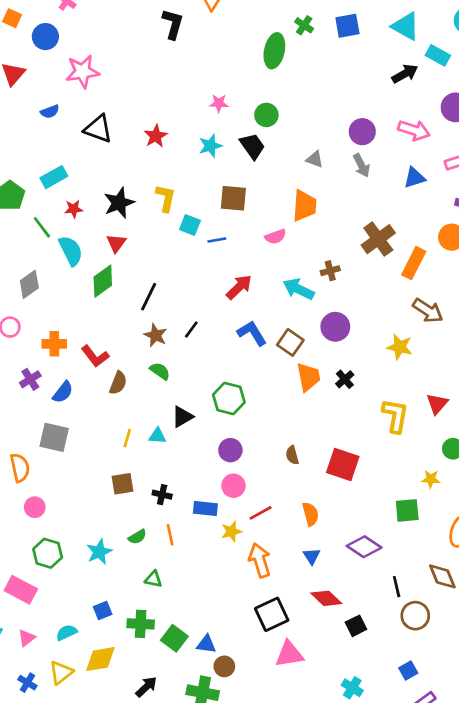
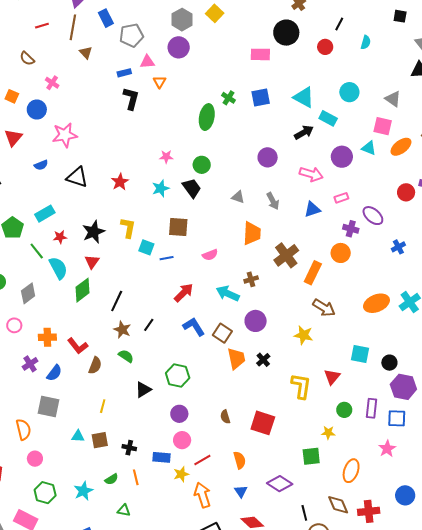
purple circle: (362, 132) -> (268, 157), moved
orange trapezoid: (304, 206) -> (252, 233), moved
cyan triangle: (157, 436) -> (78, 436), moved

